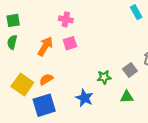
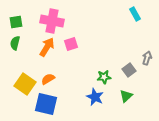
pink cross: (66, 19) -> (52, 21), moved, size x1.6
green triangle: (127, 97) -> (126, 96), turned -40
blue star: (84, 98) -> (95, 97), moved
blue square: (44, 105) -> (46, 104), turned 30

